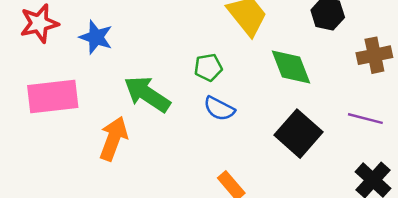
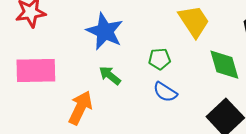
blue star: (96, 37) -> (105, 31), moved, size x1.4
green arrow: (147, 94) -> (110, 75), size x0.6

